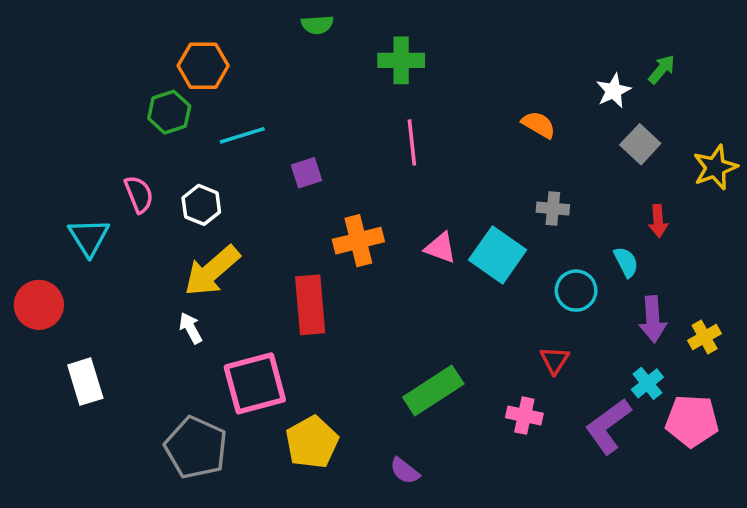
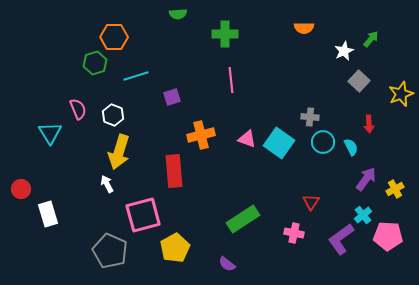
orange semicircle: (539, 125) -> (304, 28), moved, turned 150
yellow arrow: (212, 271) -> (119, 152), turned -32
cyan circle: (576, 291) -> (323, 142), moved
red circle: (39, 305) -> (21, 189), moved, size x0.7
purple arrow: (653, 319) -> (366, 179), turned -140

